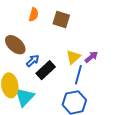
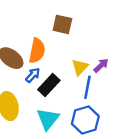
orange semicircle: (34, 15) -> (37, 51), moved, size x1.5
cyan triangle: (25, 97) -> (48, 119), moved

